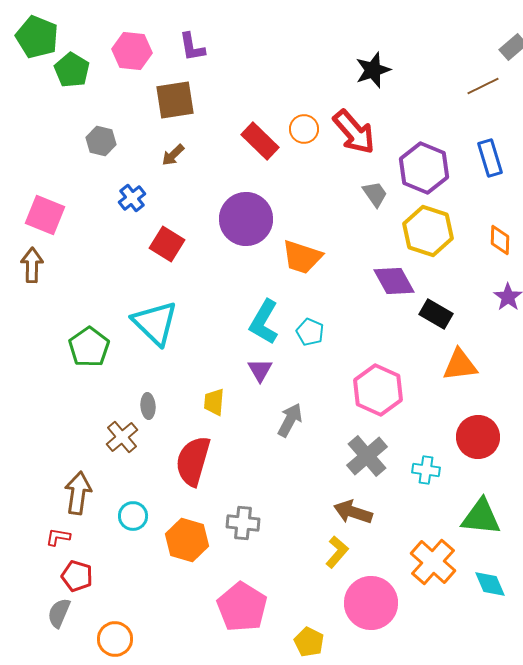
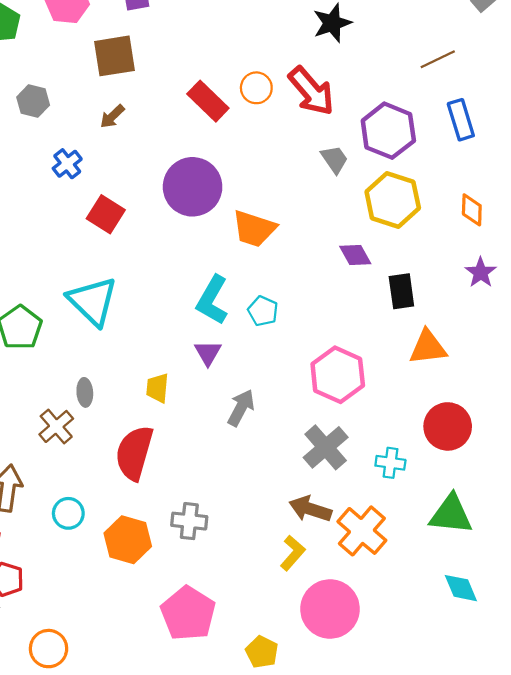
brown line: (483, 86) -> (438, 59), moved
purple diamond: (394, 281) -> (355, 255), size x0.7
black rectangle: (436, 314) -> (401, 291), turned 52
orange cross: (433, 562) -> (362, 531), moved

